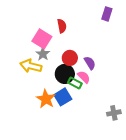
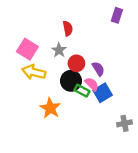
pink square: (42, 39) -> (27, 49), moved
gray star: (43, 54) -> (59, 50), moved
blue square: (63, 97) -> (103, 93), moved

